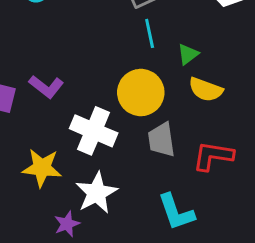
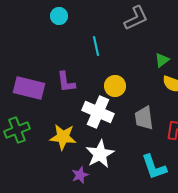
cyan line: (150, 33) -> (96, 46), moved
purple L-shape: (46, 87) -> (66, 82), turned 45
yellow circle: (141, 93) -> (115, 86), moved, size x0.7

